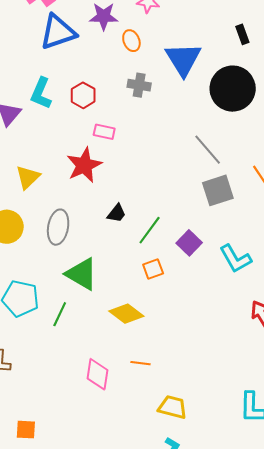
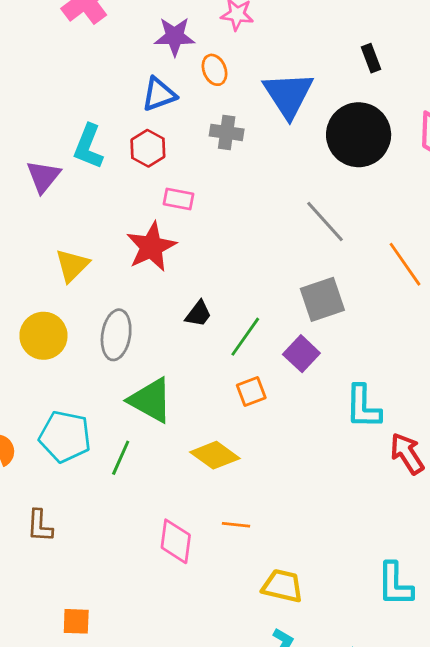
blue triangle: (58, 32) -> (159, 94), moved, size x0.7
gray square: (218, 190) -> (322, 299), moved
cyan L-shape: (235, 259) -> (363, 407), moved, turned 32

